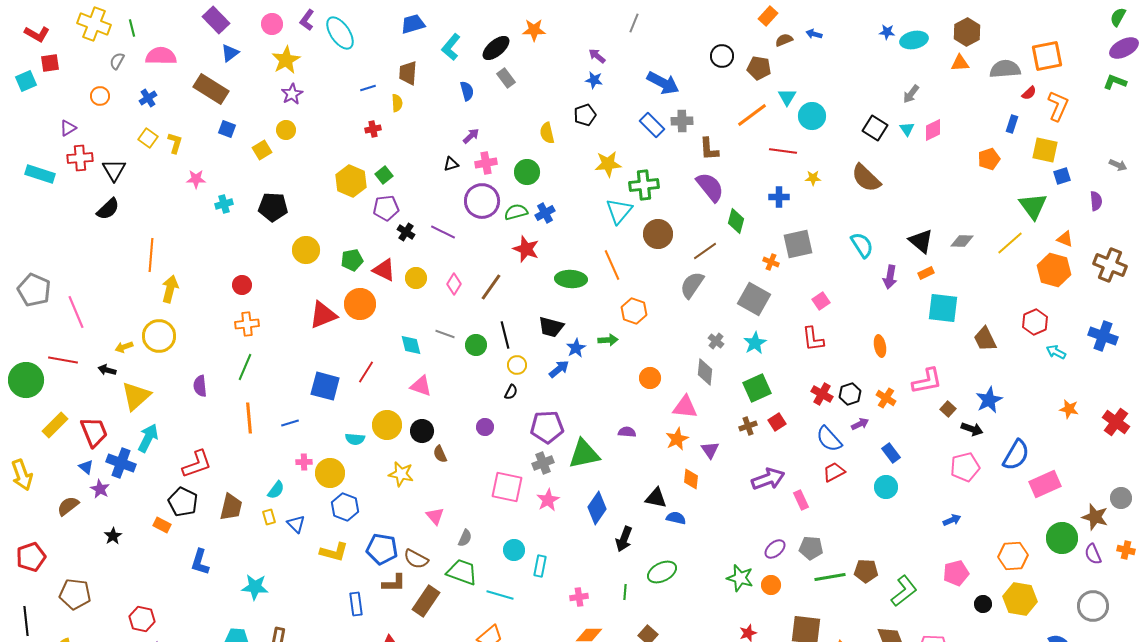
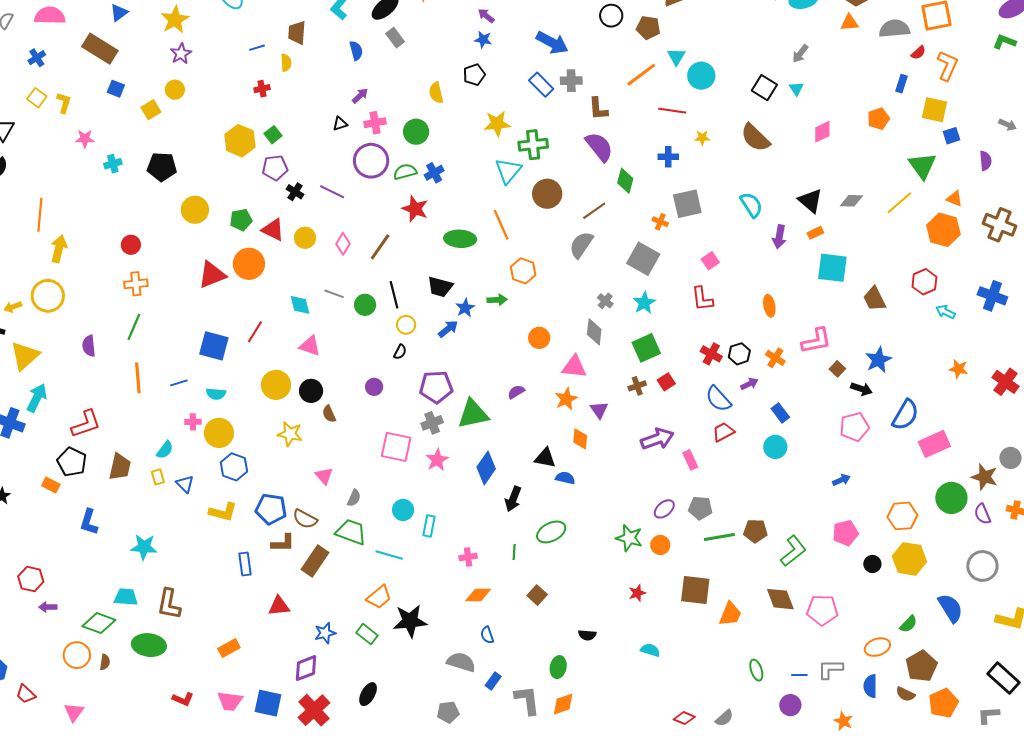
pink diamond: (933, 130) -> (822, 132), moved
purple semicircle: (627, 432) -> (516, 392), turned -36
cyan semicircle: (355, 439) -> (216, 394), moved

